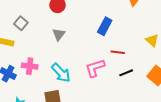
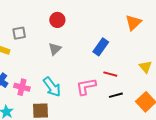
gray square: (21, 23) -> (19, 33), turned 32
pink cross: (30, 66) -> (22, 87), moved

